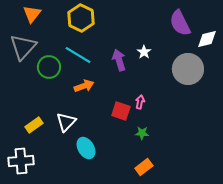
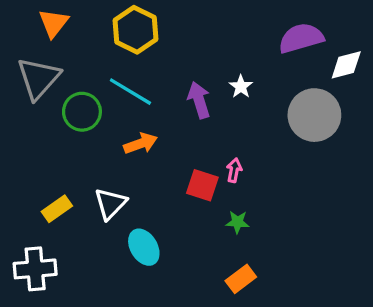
purple semicircle: (180, 23) -> (301, 38), turned 100

